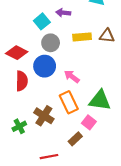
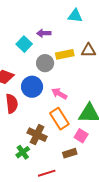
gray circle: (51, 43) -> (45, 63), moved
green cross: (19, 126) -> (23, 152), moved
brown rectangle: (75, 139) -> (70, 153), turned 32

